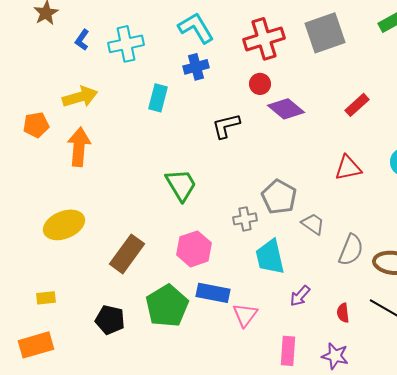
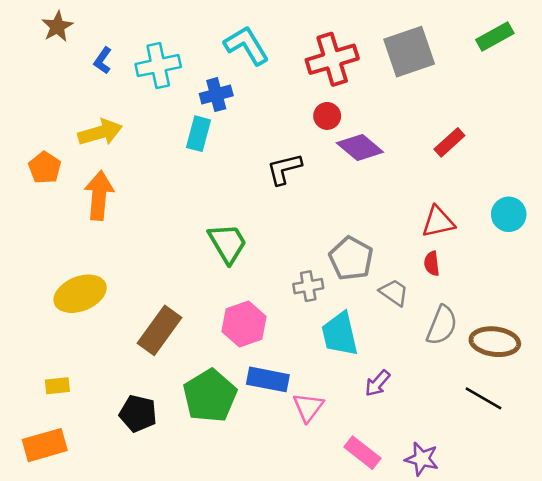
blue cross: (196, 67) -> (216, 95), moved
orange pentagon: (36, 125) -> (45, 168), turned -30
red semicircle: (343, 313) -> (432, 263), moved
pink rectangle: (288, 351) -> (362, 453), turned -56

